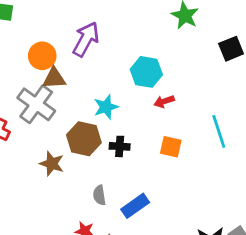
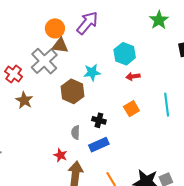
black cross: (120, 146) -> (99, 120), moved
orange square: (171, 147) -> (131, 109), turned 35
brown star: (52, 164) -> (24, 100), moved

